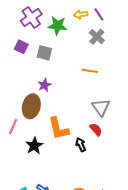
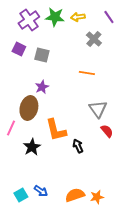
purple line: (99, 14) -> (109, 17), moved
green star: (58, 26) -> (55, 17), moved
red semicircle: (96, 130) -> (107, 131), moved

